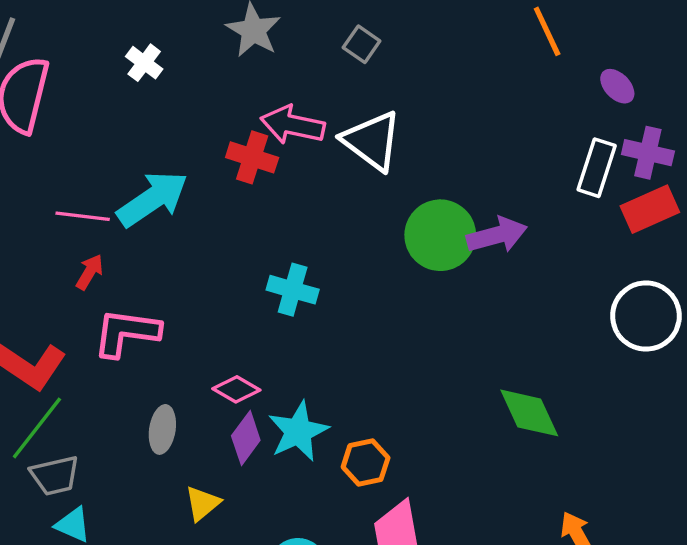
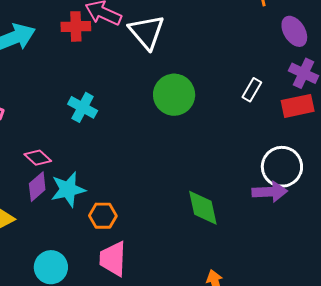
purple ellipse: (617, 86) -> (294, 31), size x1.4
red cross: (252, 157) -> (76, 26), turned -32
white rectangle: (597, 168) -> (252, 90), moved, size x0.7
purple arrow: (497, 235) -> (270, 192), moved

